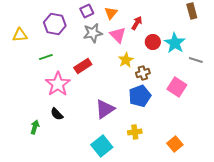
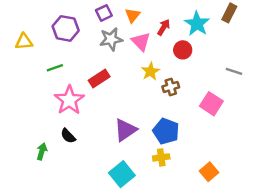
brown rectangle: (192, 11) -> (229, 13), turned 42
cyan star: (175, 43) -> (197, 24), moved
blue pentagon: (140, 96) -> (166, 131), moved, turned -30

